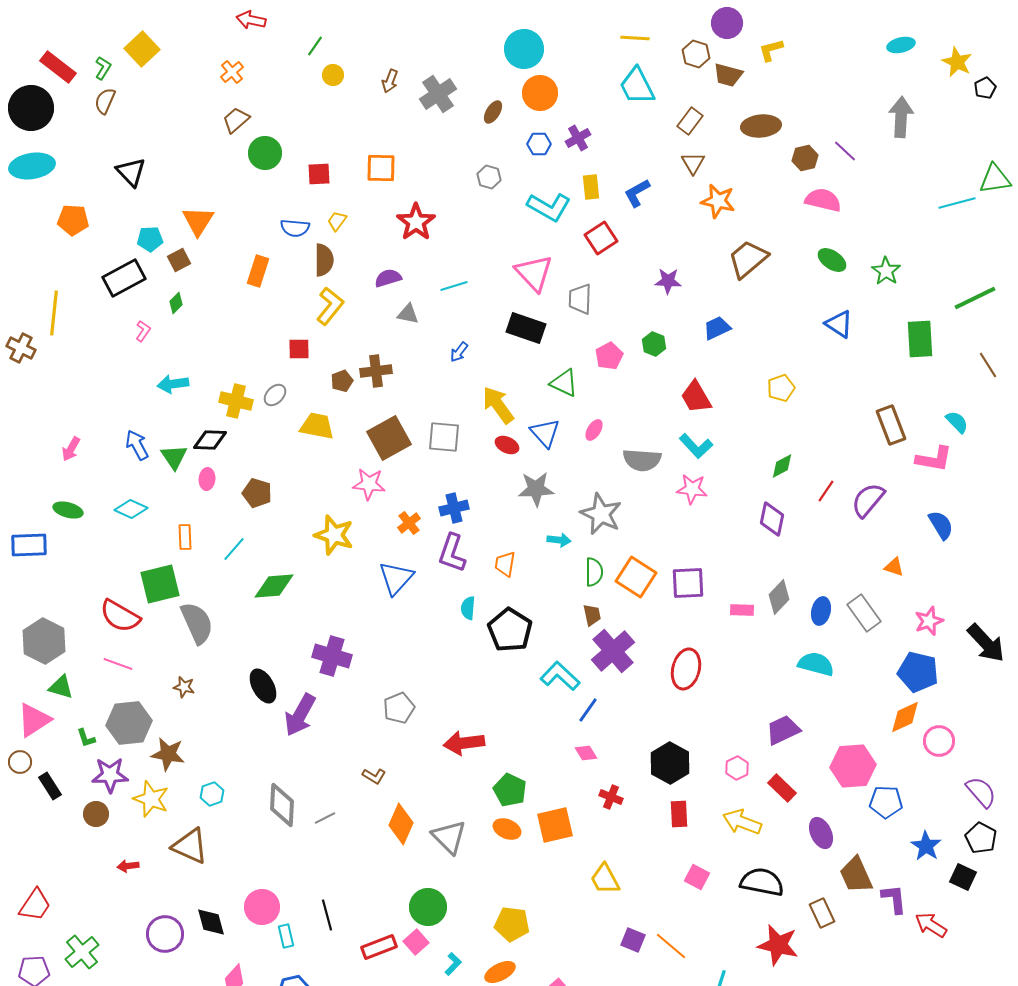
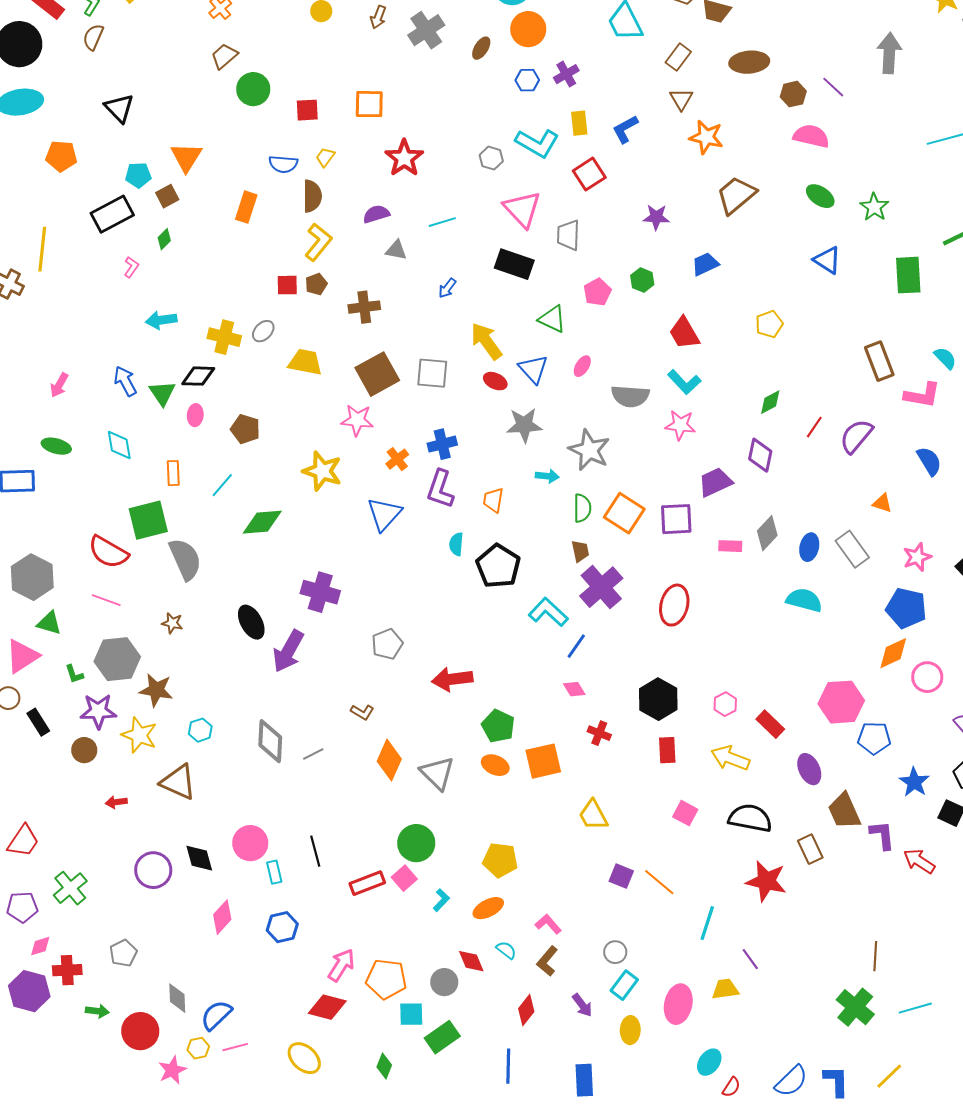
gray hexagon: (489, 177) -> (491, 158), moved
brown pentagon: (342, 381) -> (316, 284), moved
cyan diamond: (131, 509) -> (119, 445), turned 56
purple trapezoid: (783, 730) -> (715, 482), moved

